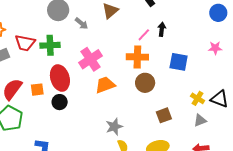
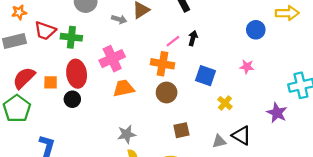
gray arrow: (82, 23) -> (119, 19), moved, turned -32
yellow cross: (198, 98) -> (225, 103), moved
black triangle: (220, 99) -> (242, 135), moved

